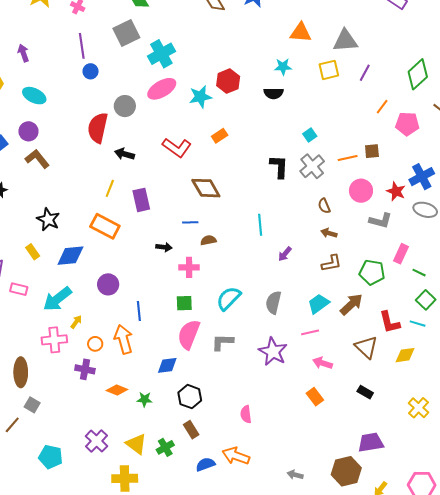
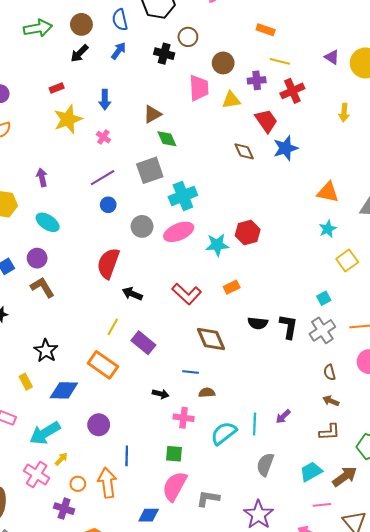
purple line: (82, 46) -> (103, 178), turned 60
cyan star: (283, 67) -> (328, 229), moved, turned -30
yellow square: (329, 70) -> (347, 261), moved, turned -30
black semicircle: (274, 93) -> (258, 323), moved
gray circle: (125, 106) -> (142, 226), moved
purple rectangle: (141, 200) -> (143, 343), turned -45
cyan line: (260, 225) -> (255, 424), moved
cyan semicircle: (229, 298) -> (224, 433), moved
pink line: (310, 332) -> (322, 505), moved
pink cross: (54, 340) -> (37, 474), turned 30

